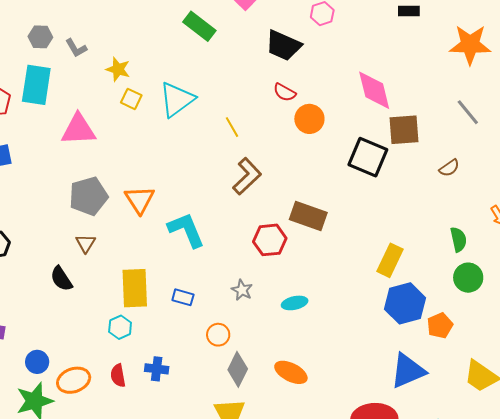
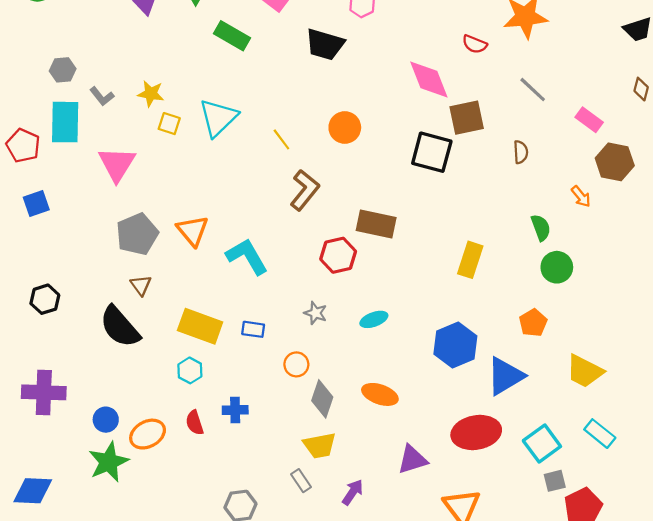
gray L-shape: (76, 48) -> (102, 96), moved
red semicircle: (285, 92) -> (475, 44), moved
orange circle: (309, 119) -> (345, 127), moved
pink triangle: (78, 130) -> (117, 164), turned -48
brown semicircle: (449, 168) -> (521, 152), turned -50
black semicircle: (61, 279) -> (120, 327), size x1.6
yellow rectangle: (135, 288) -> (200, 326), turned -60
blue hexagon: (405, 303) -> (455, 345), moved

